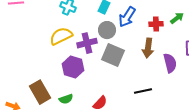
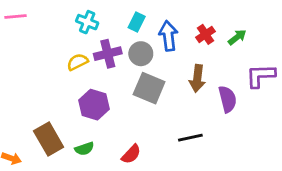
blue arrow: (127, 17) -> (168, 36), turned 140
red cross: (156, 24) -> (206, 34), moved, turned -32
yellow semicircle: (61, 36) -> (77, 62), size x0.7
purple cross: (87, 43) -> (108, 54), moved

